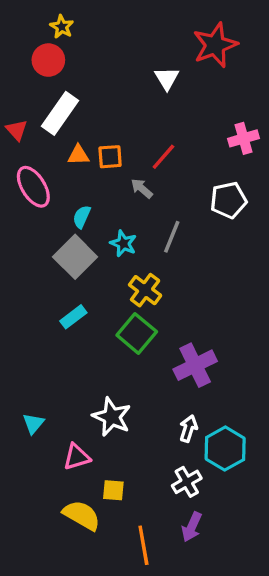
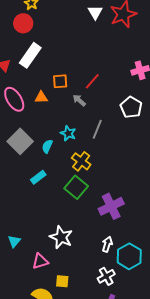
white triangle: (167, 78) -> (95, 12), moved
orange triangle: (78, 155) -> (41, 97), moved
white pentagon: (228, 200) -> (131, 107), turned -30
cyan semicircle: (82, 217) -> (47, 146), moved
gray square: (75, 257) -> (20, 141), moved

